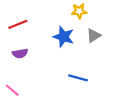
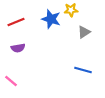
blue star: (64, 37) -> (51, 19), moved
blue line: (78, 78) -> (83, 70), moved

